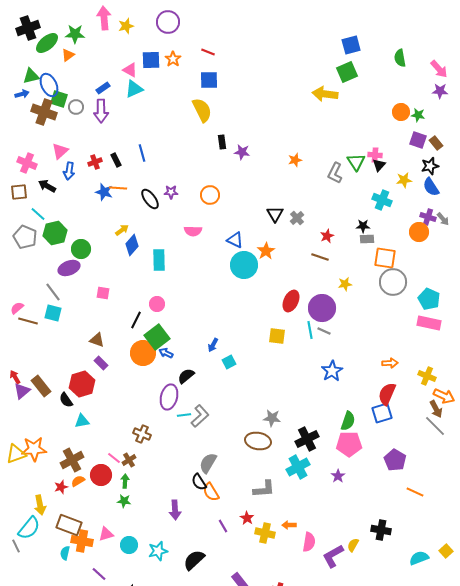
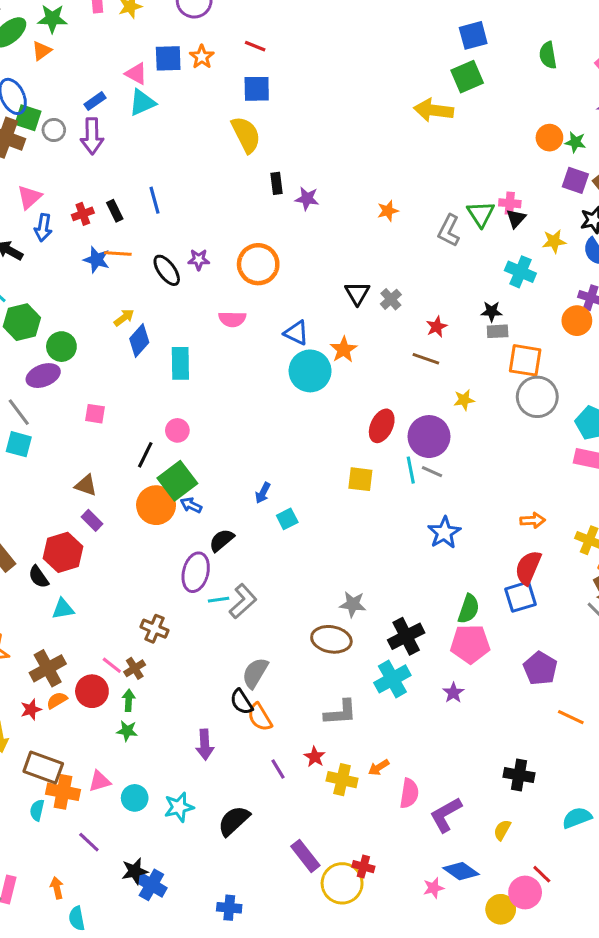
orange circle: (210, 195) -> (258, 264), size x1.4
orange arrow: (289, 525) -> (379, 767), turned -32
yellow semicircle: (353, 545) -> (502, 830), moved

